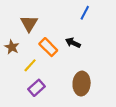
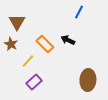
brown triangle: (29, 23) -> (17, 22), moved
brown ellipse: (82, 84) -> (88, 80), moved

